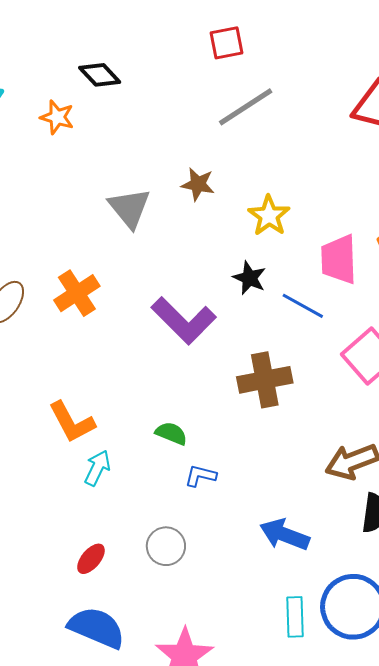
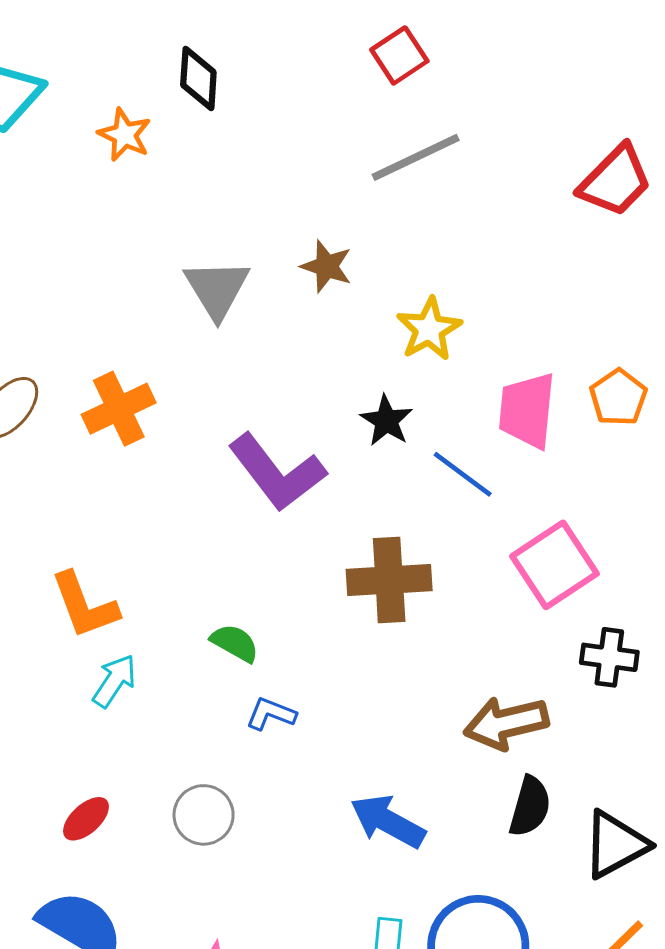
red square: (226, 43) -> (399, 55), turned -30
black diamond: (100, 75) -> (198, 79), turned 39

